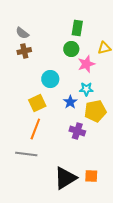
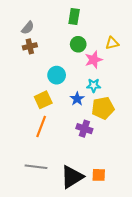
green rectangle: (77, 28) -> (74, 16), moved
gray semicircle: (22, 33) -> (28, 28), turned -88
gray line: (26, 154) -> (36, 167), moved

